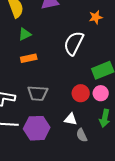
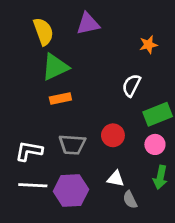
green triangle: (25, 34) -> (55, 67), size x1.6
white semicircle: (74, 43) -> (131, 85), moved, size x0.7
red circle: (81, 93) -> (113, 135), moved

